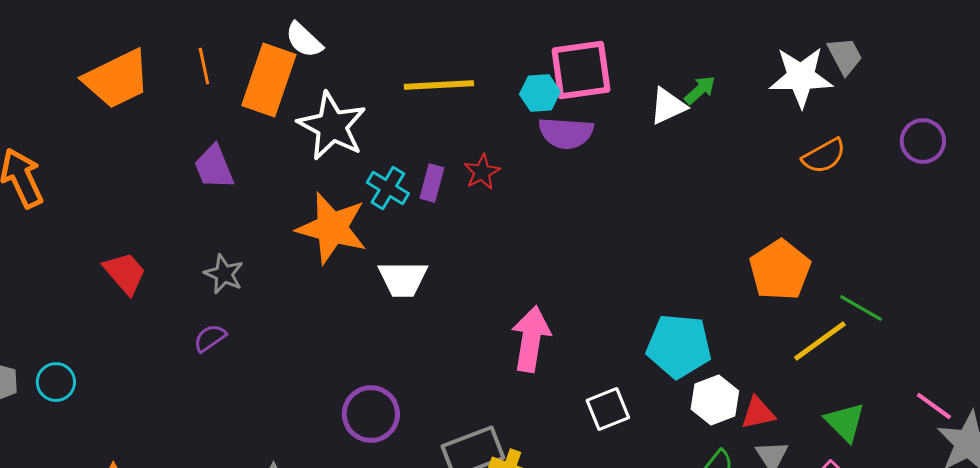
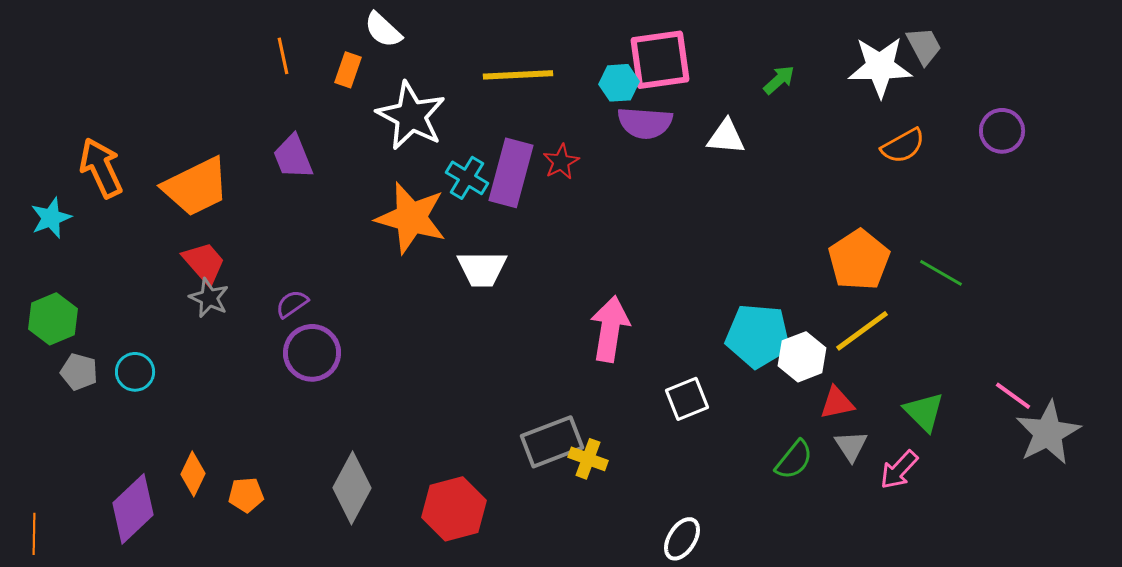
orange trapezoid: (117, 79) -> (196, 187), moved
orange rectangle: (269, 80) -> (348, 70), size x0.5
white triangle: (668, 106) -> (726, 137), moved, turned 30
purple rectangle: (432, 183) -> (511, 173), size x1.8
gray star: (224, 274) -> (209, 298), moved
green line: (861, 308) -> (941, 273), moved
purple semicircle: (210, 338) -> (292, 304), moved
yellow line: (820, 341) -> (862, 331), moved
white hexagon: (715, 400) -> (802, 357), moved
purple circle: (371, 414) -> (312, 353), moved

